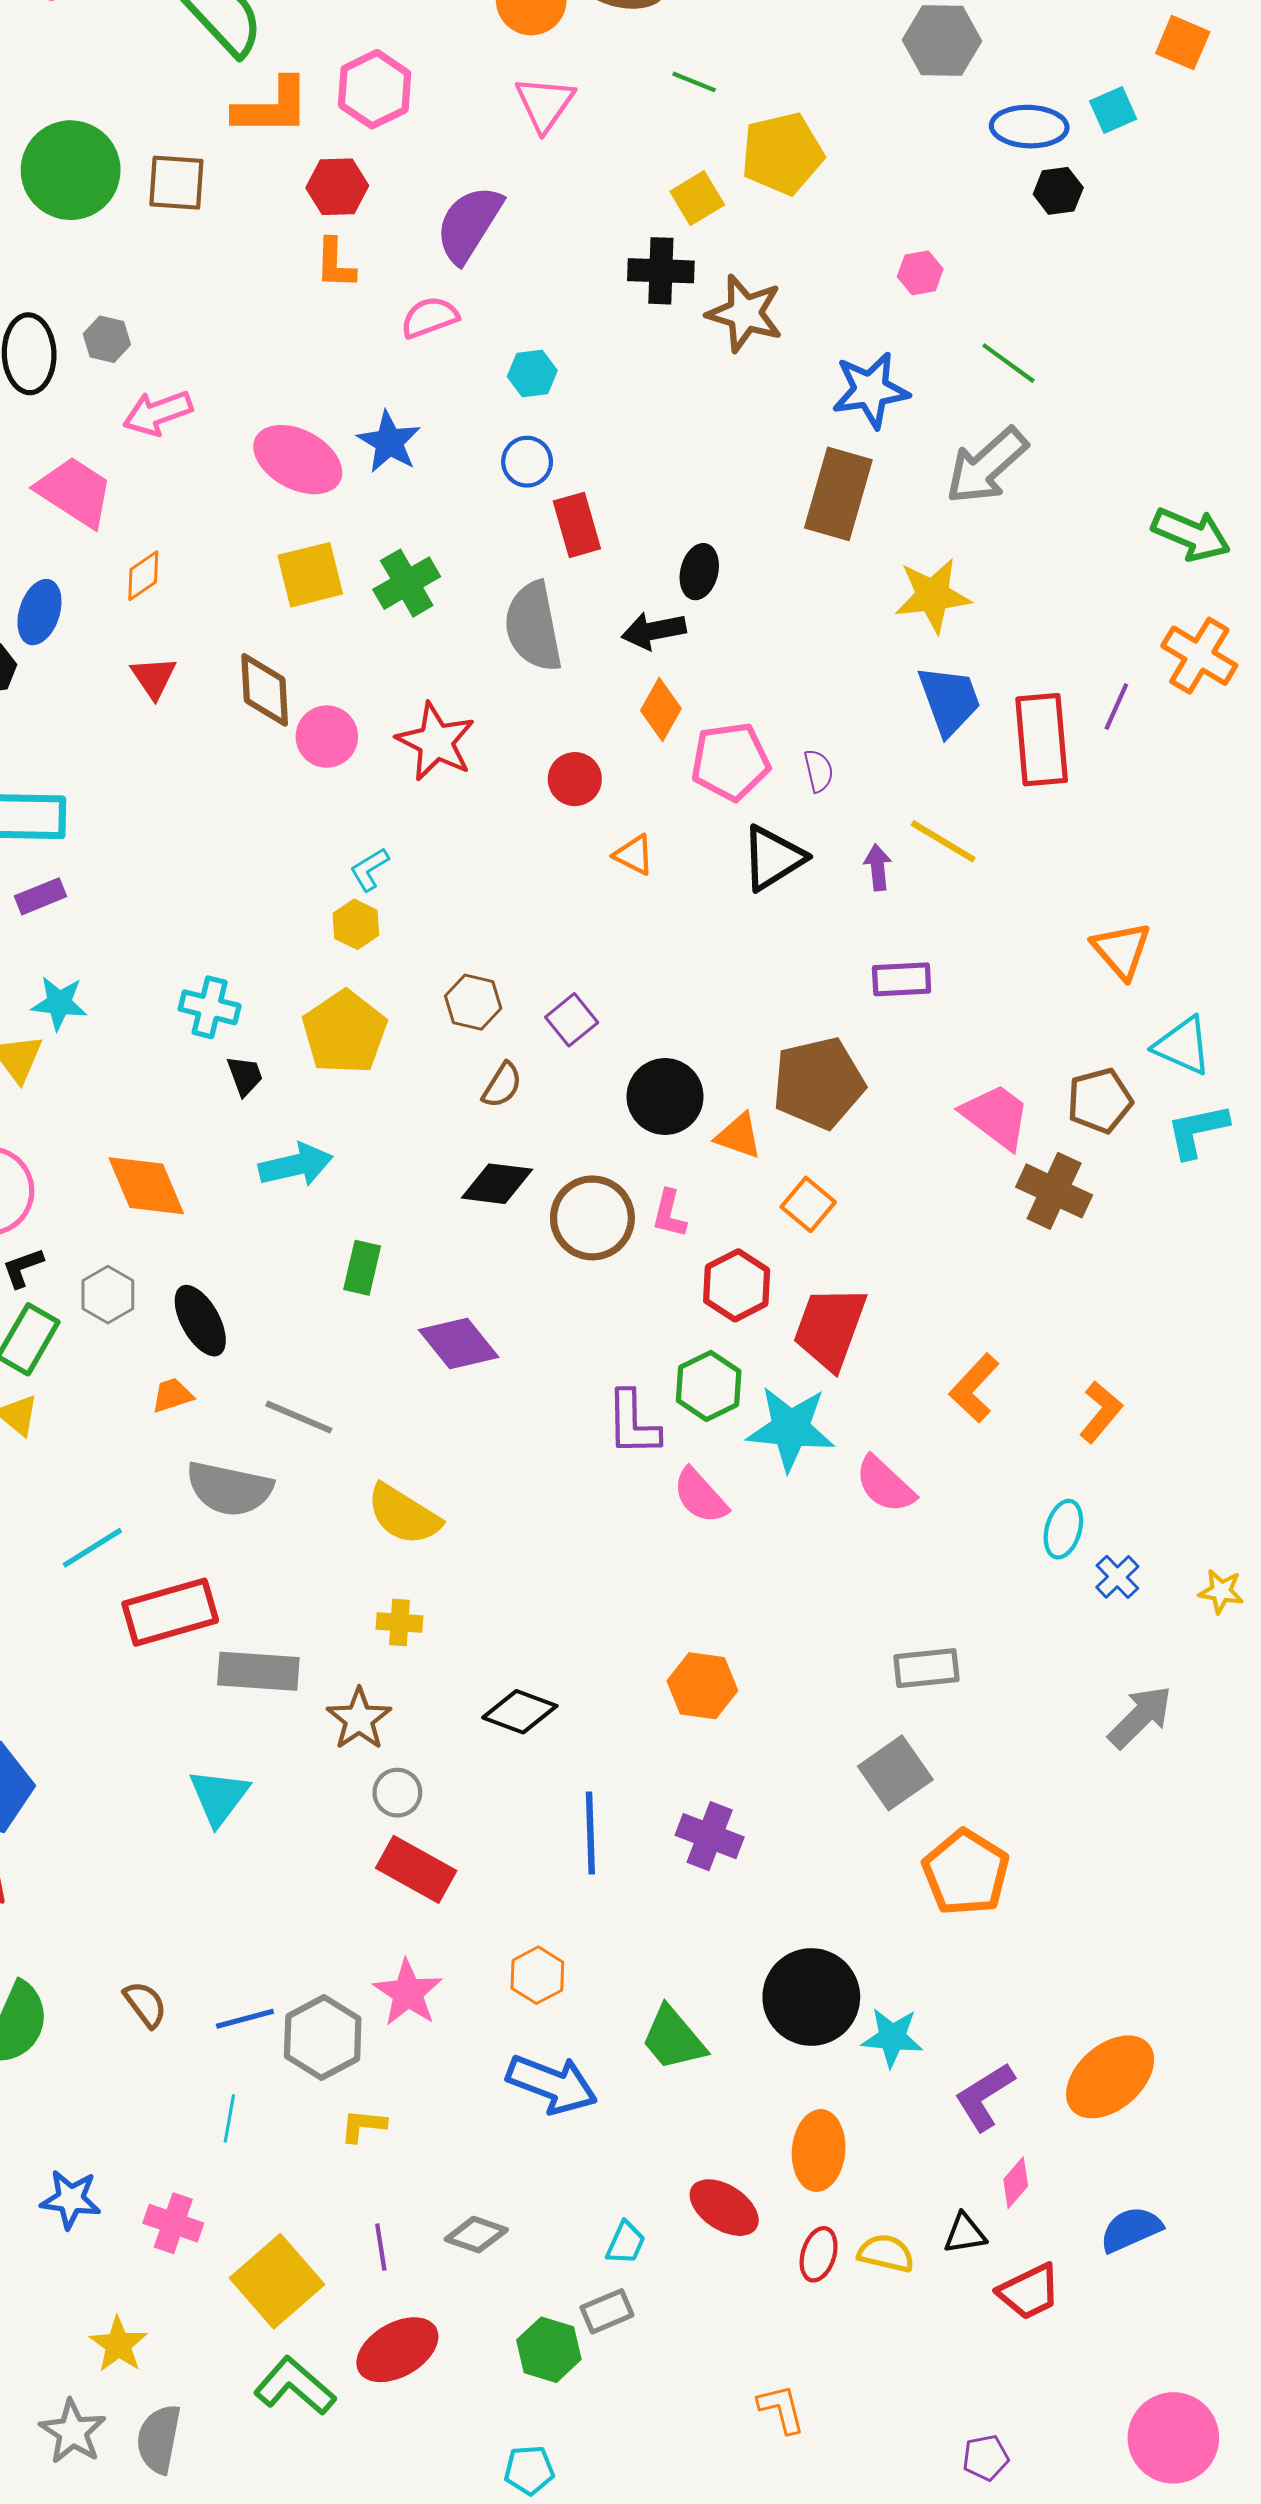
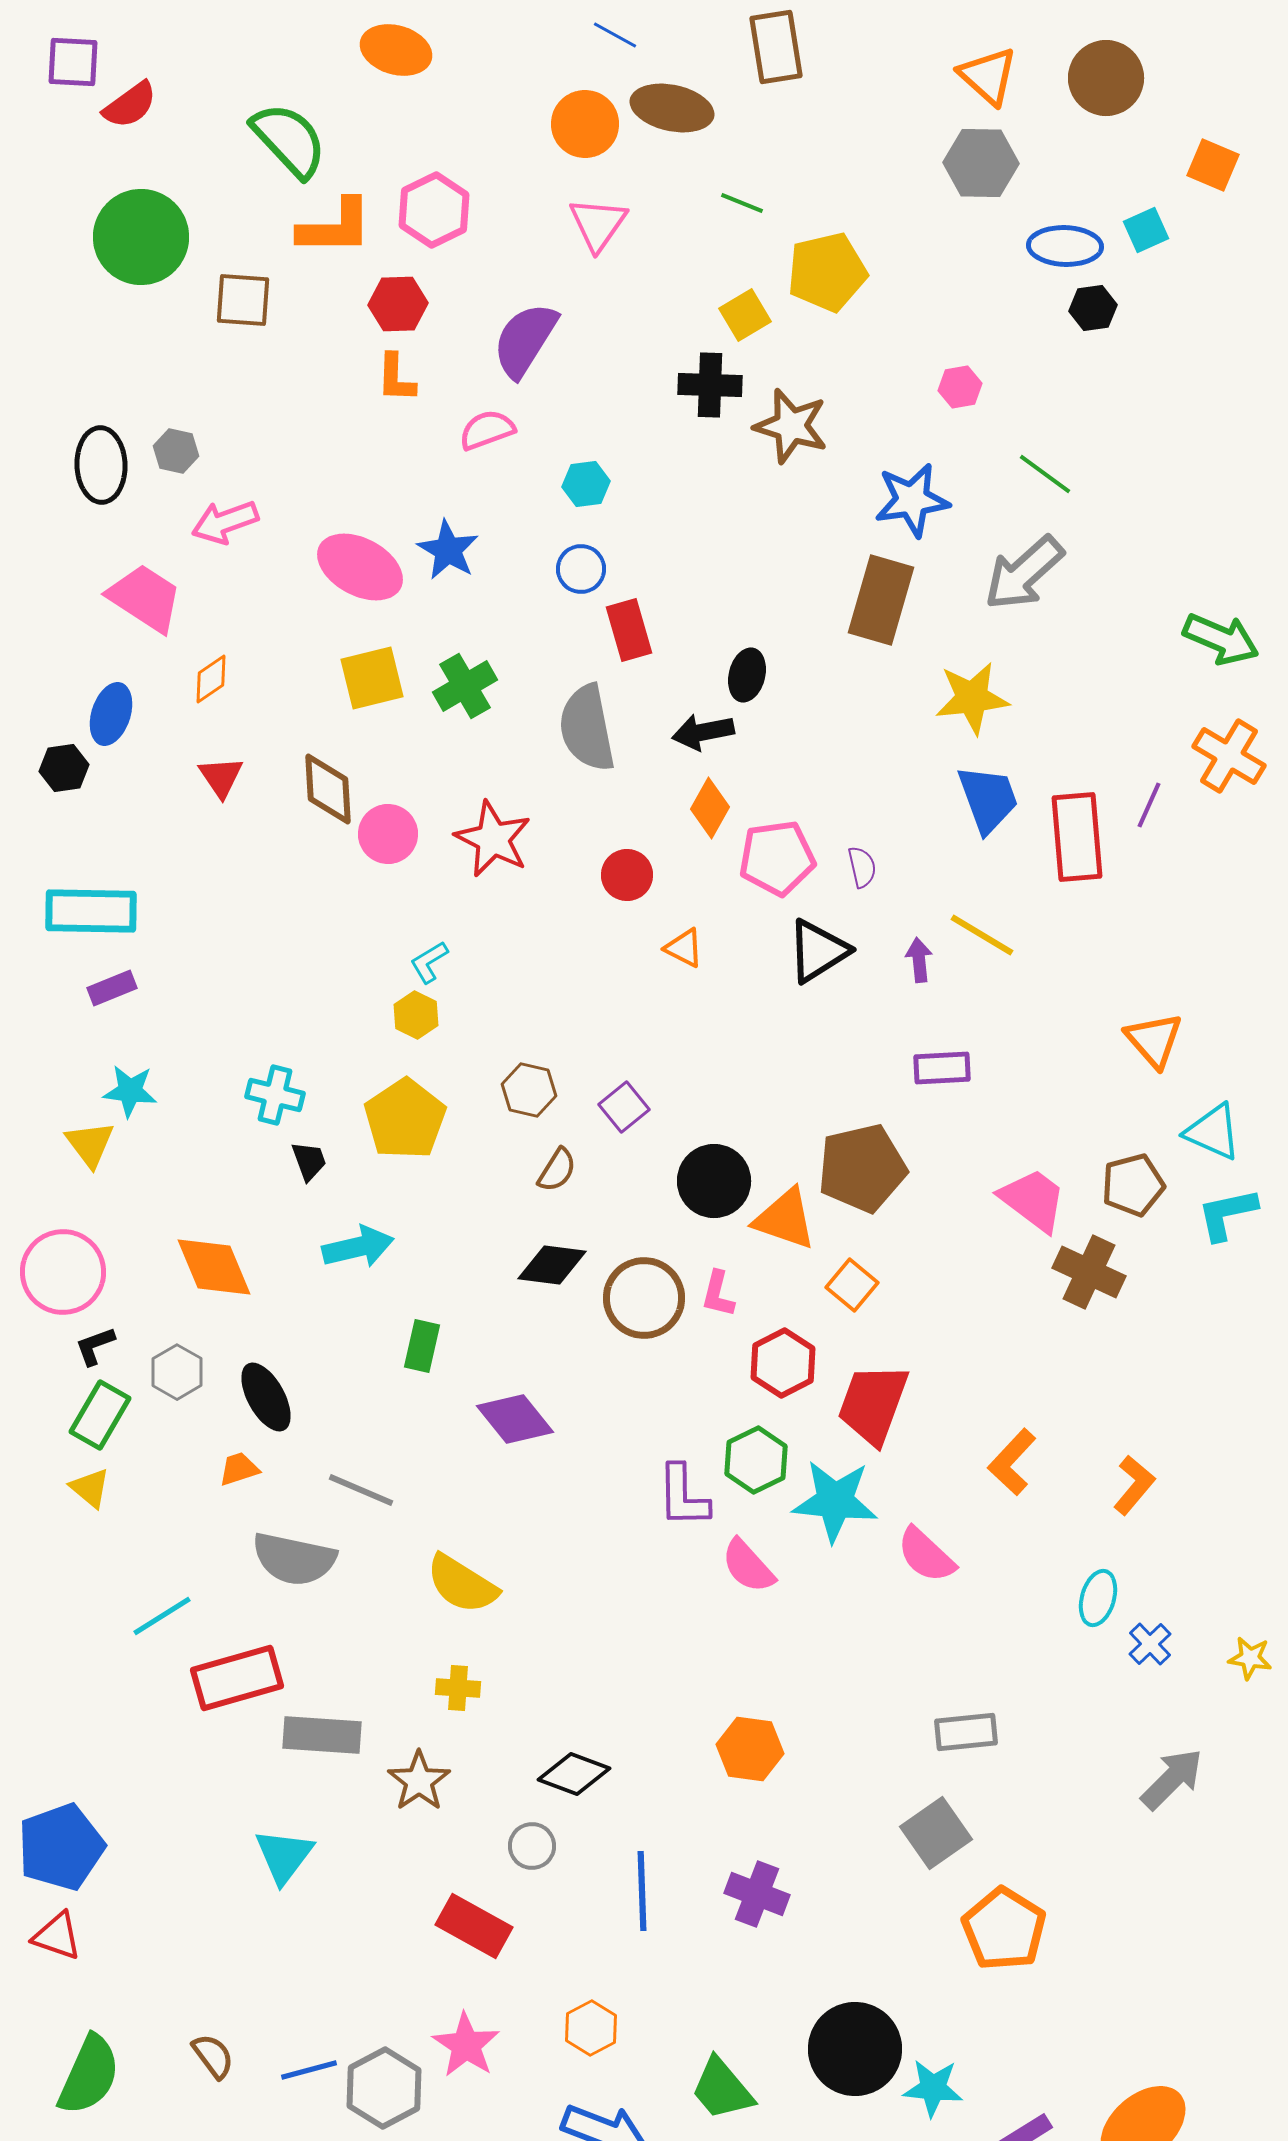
green circle: (71, 170) -> (141, 237), moved
orange triangle: (739, 1136) -> (785, 1219), size x1.4
gray circle: (397, 1793) -> (532, 1846), moved

